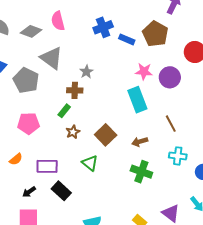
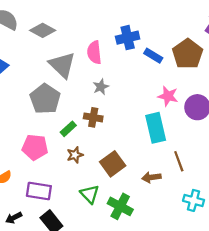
pink semicircle: (58, 21) -> (94, 52), moved
gray pentagon: (26, 80) -> (45, 99), moved
brown cross: (75, 90) -> (93, 117), moved
pink pentagon: (28, 123) -> (35, 147), moved
brown line: (171, 124) -> (179, 161), moved
green cross: (141, 172) -> (120, 206), moved

